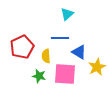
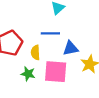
blue triangle: (79, 52) -> (71, 48), turned -42

